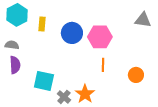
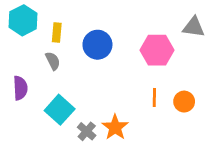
pink hexagon: (100, 37) -> (157, 50), moved
gray semicircle: (12, 45) -> (53, 61), moved, turned 56
orange line: (103, 65) -> (154, 97), moved
cyan square: (44, 81) -> (60, 110), turned 30

